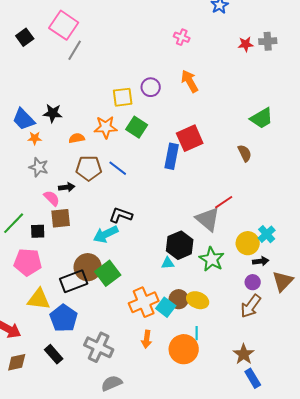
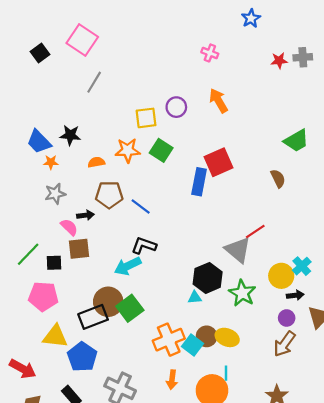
gray line: (75, 50) -> (94, 82), moved
gray star: (39, 167) -> (55, 194), turned -30
blue line: (118, 168) -> (141, 207), moved

